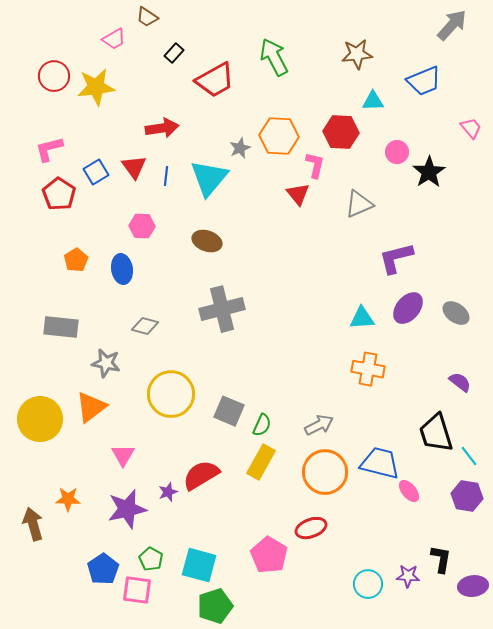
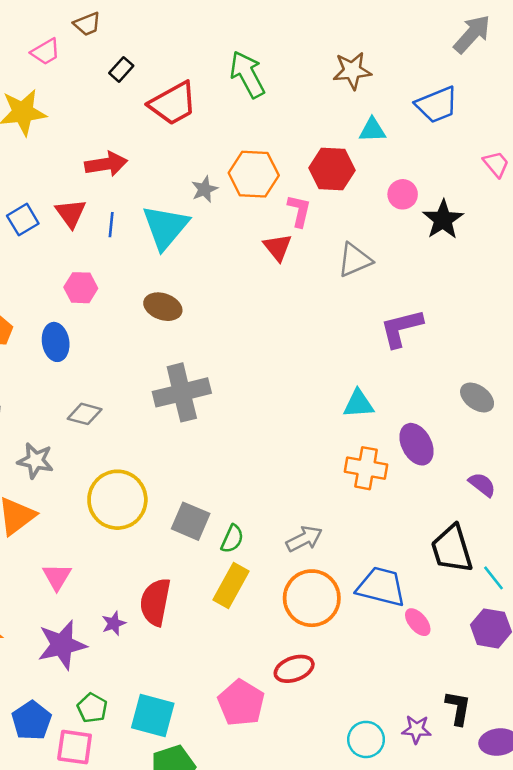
brown trapezoid: (147, 17) -> (87, 24), turned -55
purple ellipse: (408, 308) -> (416, 444), moved, turned -68
red semicircle: (201, 475) -> (155, 602), turned -48

